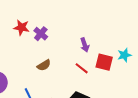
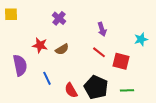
red star: (21, 28) -> (40, 45), moved
red square: (104, 62) -> (121, 61), moved

